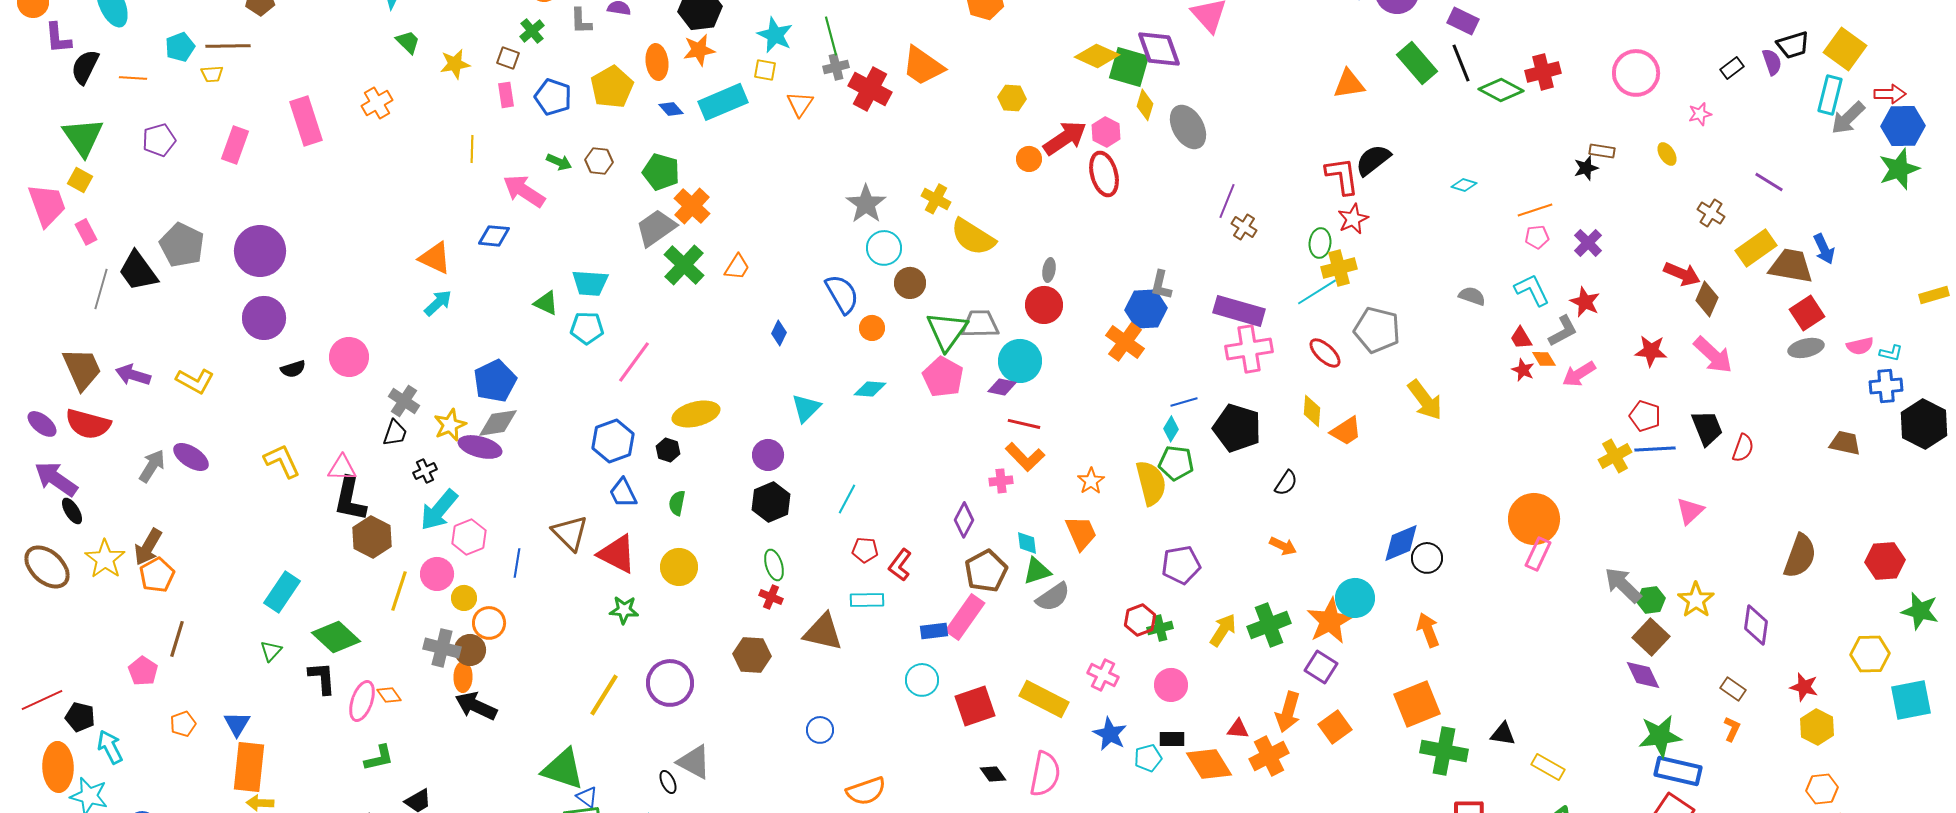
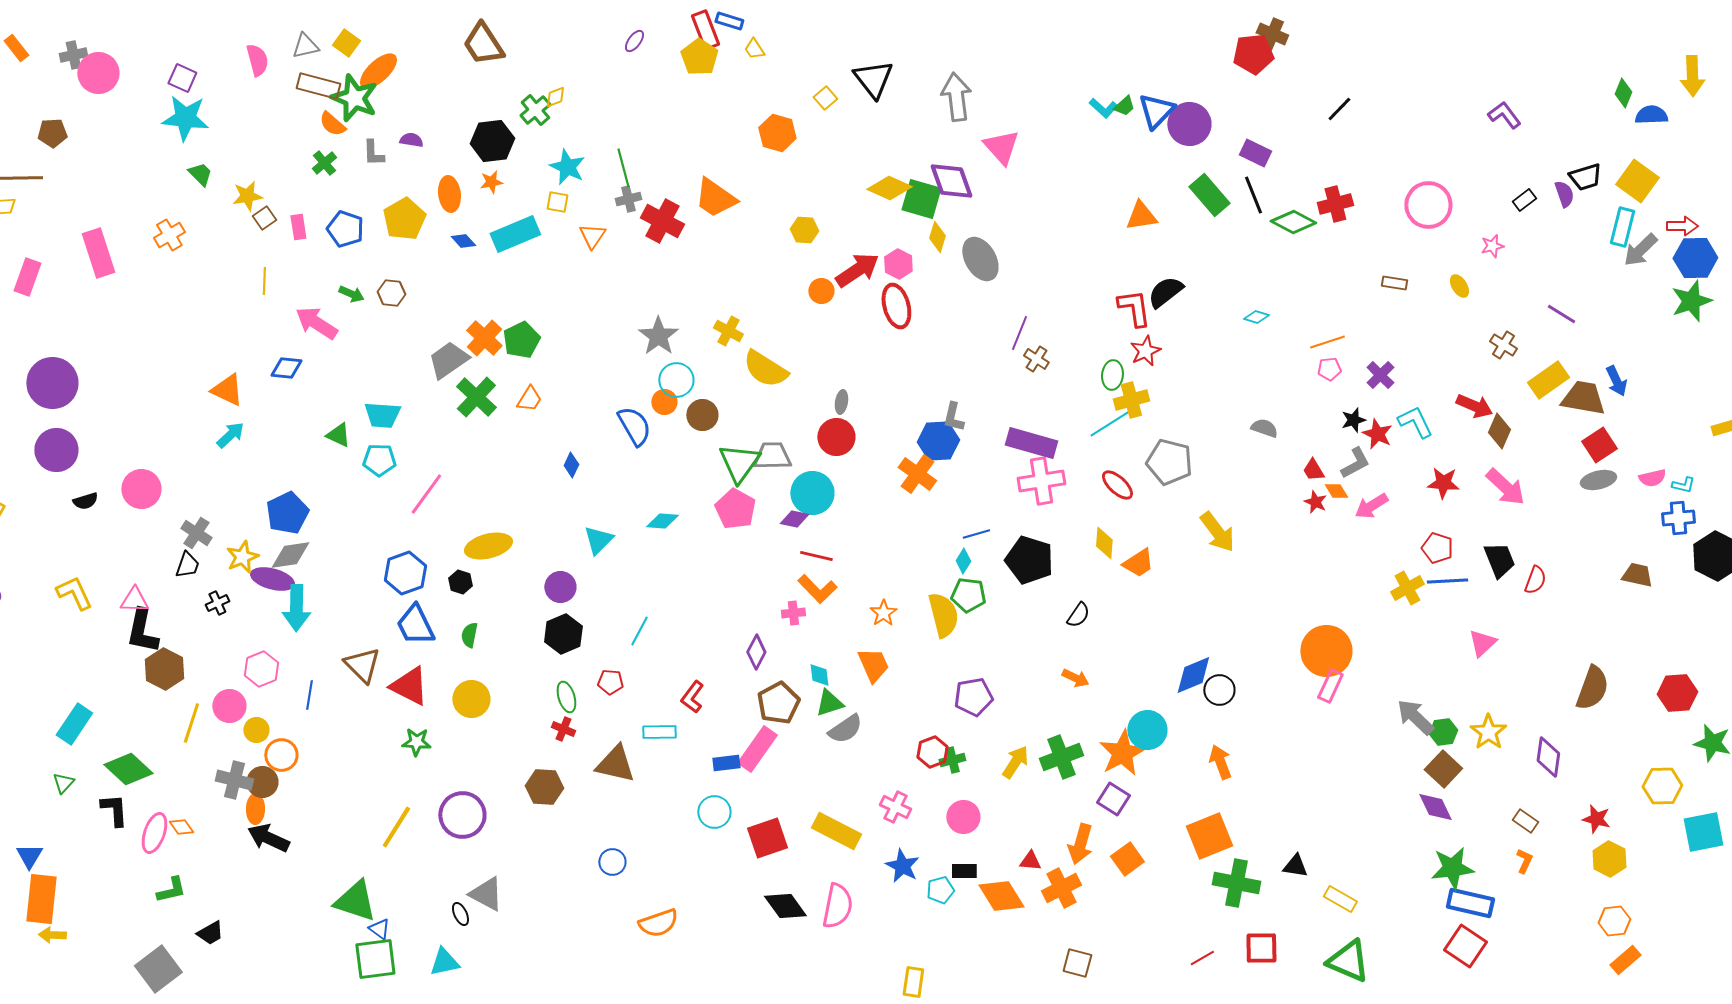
orange star: (699, 50) -> (491, 182), size x0.7
brown square: (508, 58) -> (264, 218), moved, turned 35
black star: (1586, 168) -> (1353, 420), moved
green pentagon: (661, 172) -> (521, 340), moved, turned 30
cyan L-shape: (1532, 290) -> (1415, 422), moved
orange circle: (872, 328) -> (664, 402), moved
blue trapezoid: (623, 493) -> (415, 625), size x1.4
cyan arrow: (439, 510) -> (296, 608), moved, turned -39
red pentagon: (865, 550) -> (610, 682), moved
black diamond: (993, 774) -> (785, 906), size x1.6

